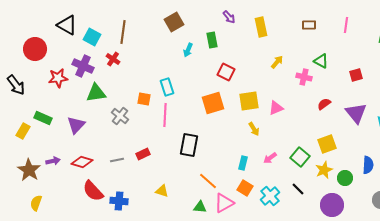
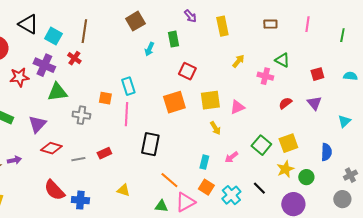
purple triangle: (356, 113) -> (314, 103), moved, size x0.7
gray cross: (120, 116) -> (81, 115), turned -30
green square: (300, 157) -> (261, 145), moved
red diamond: (82, 162) -> (51, 148), moved
blue semicircle: (368, 165) -> (326, 152), moved

